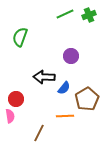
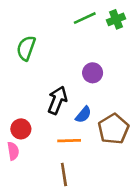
black arrow: (44, 77) -> (57, 100), turned 110
orange line: (65, 116) -> (69, 141), moved
brown line: (39, 133) -> (64, 175), moved, turned -36

